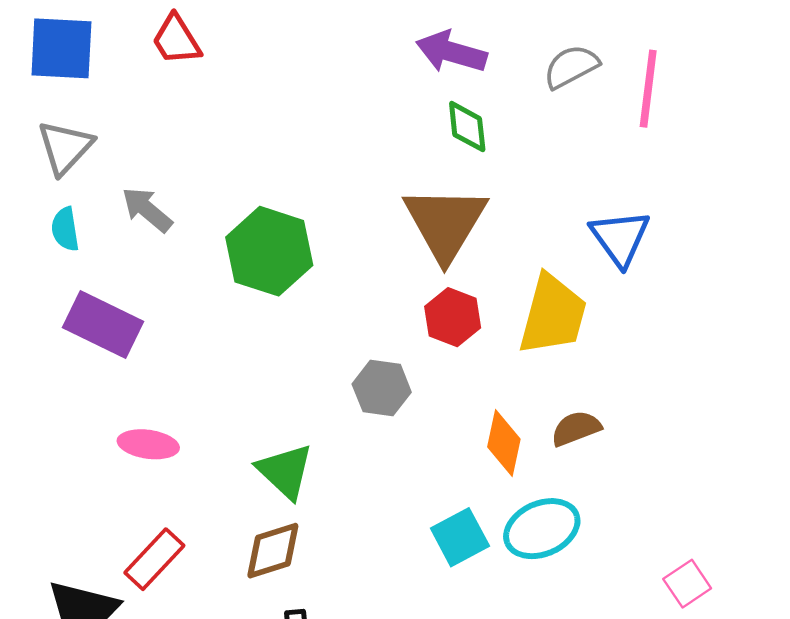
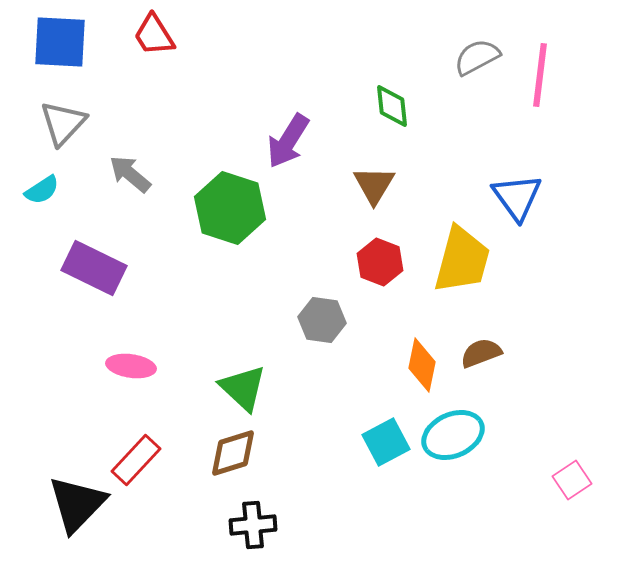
purple arrow: (451, 52) -> (288, 141), moved, turned -74
brown triangle: (445, 223) -> (374, 185), size x0.6
cyan semicircle: (65, 229) -> (42, 190), moved, turned -114

